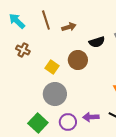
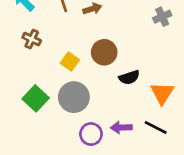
black semicircle: (97, 42) -> (129, 77), moved
green square: (38, 123) -> (36, 98), moved

